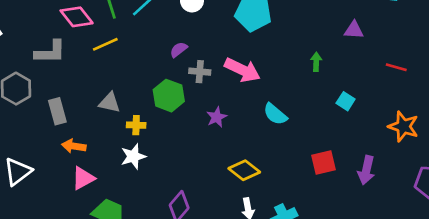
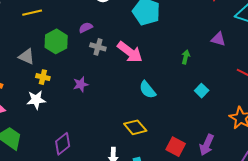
green hexagon: (169, 96) -> (56, 41), moved
purple star: (217, 117) -> (81, 84), moved
red square: (323, 163) -> (176, 147), moved, turned 30
yellow diamond: (244, 170) -> (135, 127), moved

